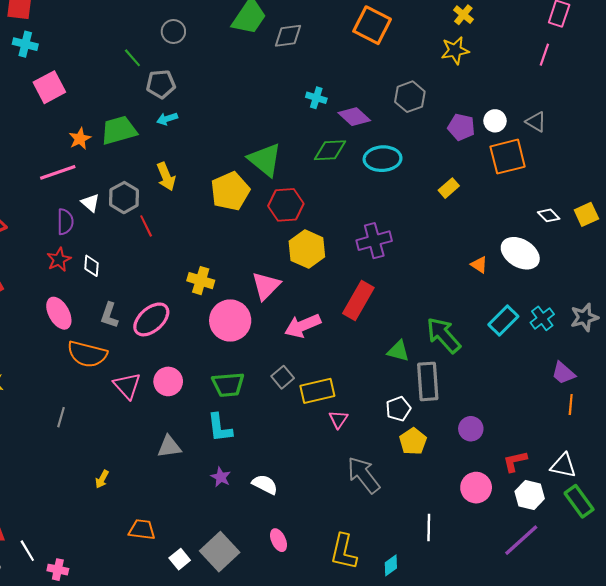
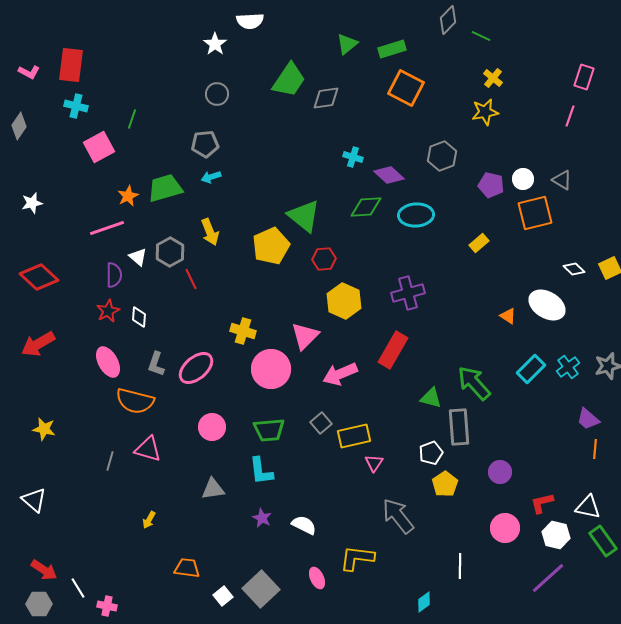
green line: (132, 58) -> (132, 119), moved, turned 60
red hexagon: (286, 205) -> (324, 259), size x0.7
pink triangle: (127, 386) -> (148, 449), moved, turned -32
yellow L-shape: (344, 552) -> (357, 558), moved, turned 84

